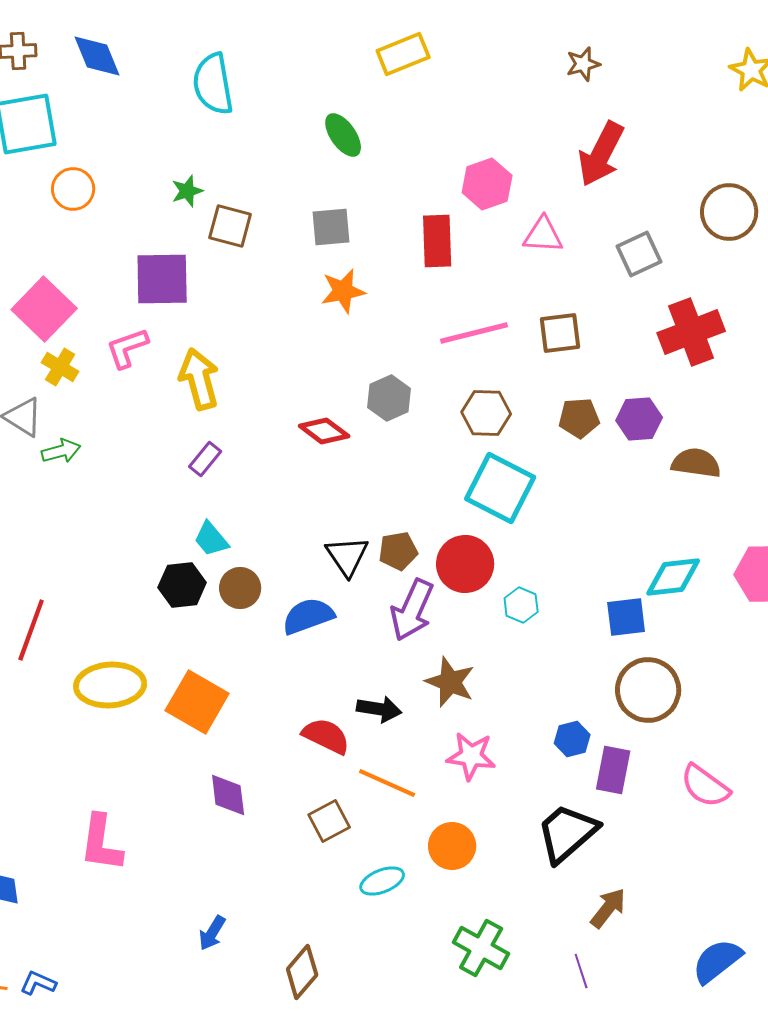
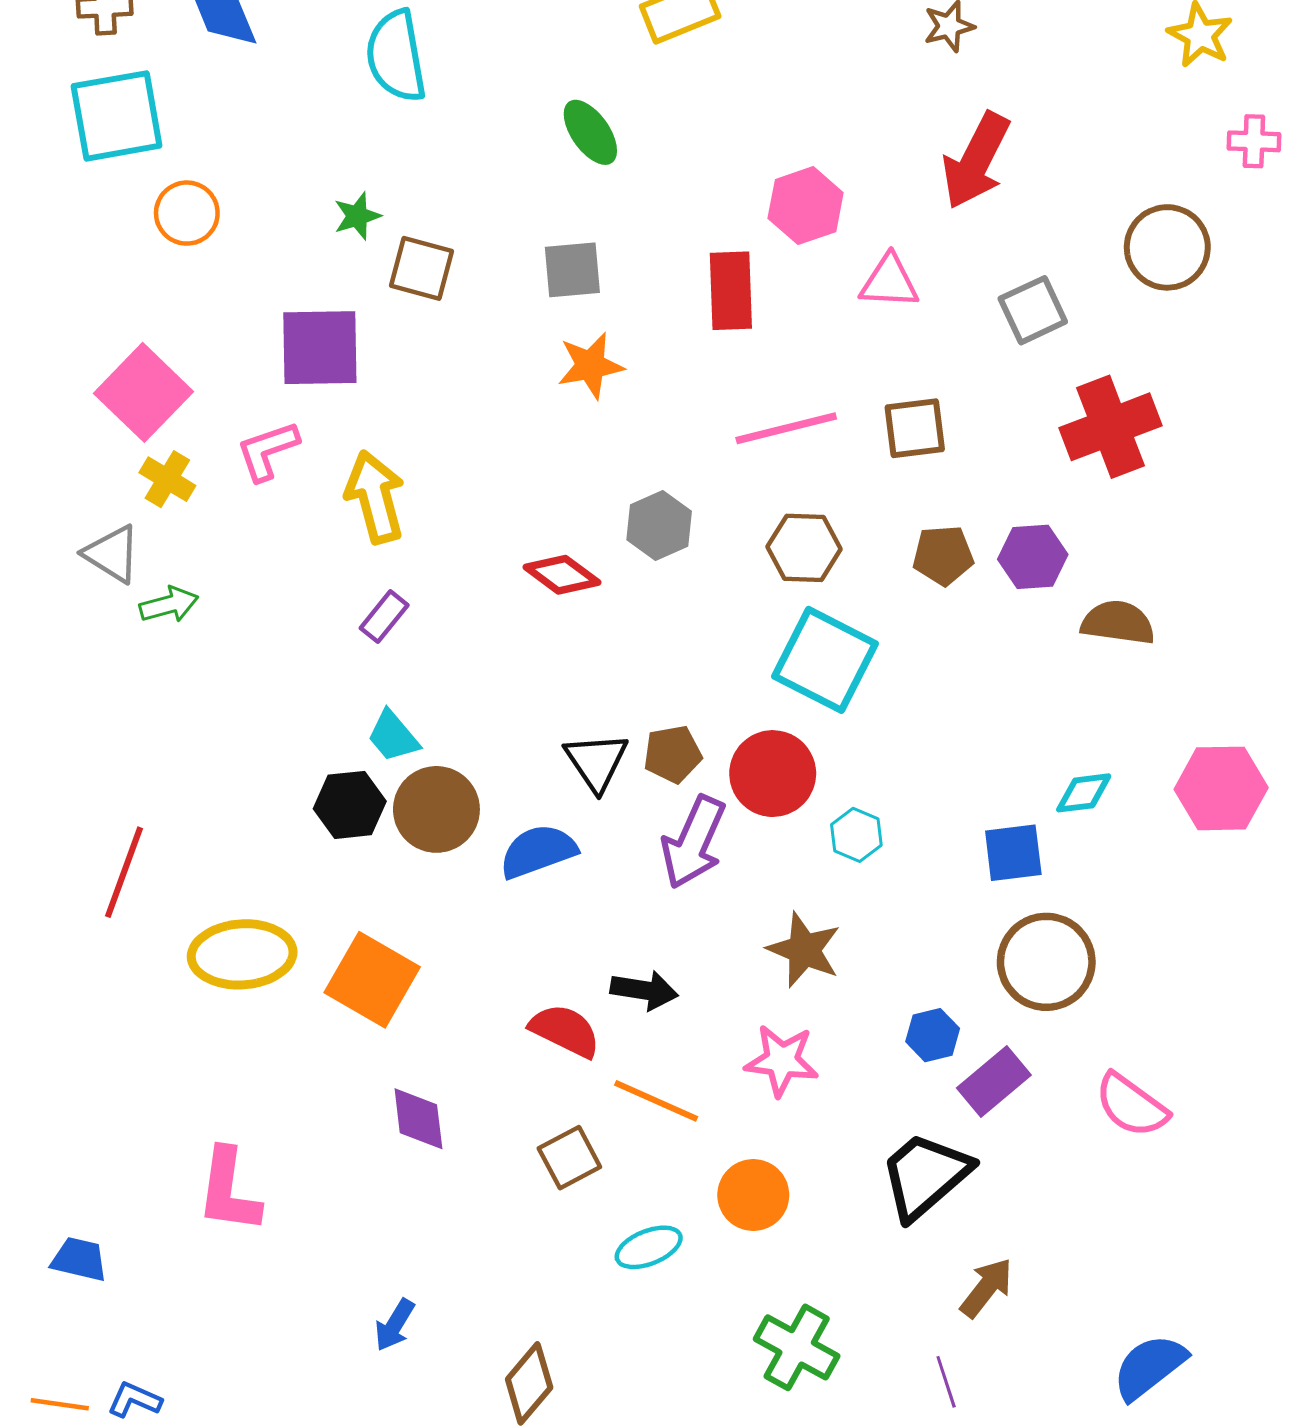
cyan diamond: (673, 577) -> (1084, 793), size x0.7
brown circle: (240, 588) -> (436, 809), size x1.4
brown star: (450, 682) -> (804, 950), moved
purple rectangle: (613, 770) -> (994, 1081), turned 39

